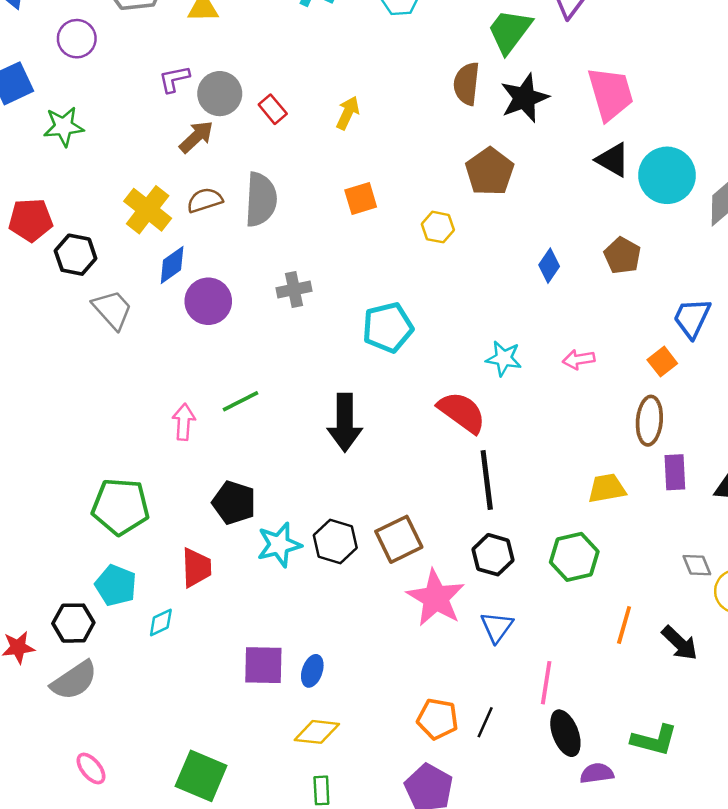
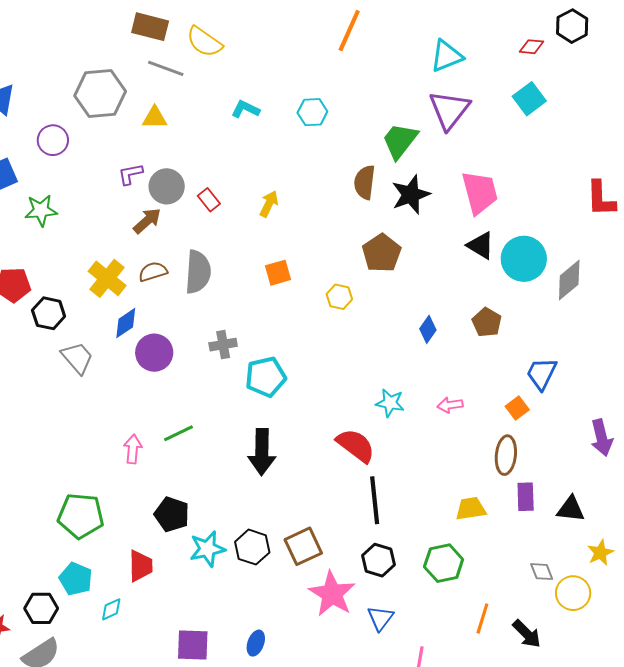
cyan pentagon: (388, 327) -> (266, 377), moved
blue ellipse: (312, 671) -> (256, 643), moved

